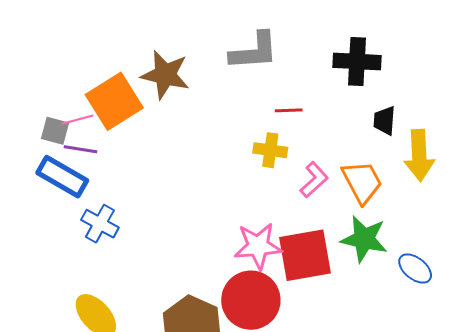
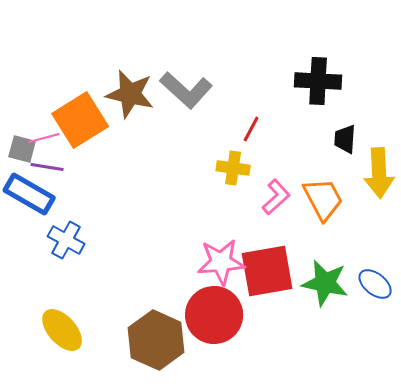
gray L-shape: (254, 51) -> (186, 90), moved, turned 46
red line: (289, 110) -> (251, 129), turned -60
green star: (364, 239) -> (325, 283), moved

